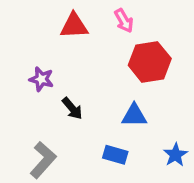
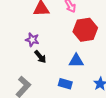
purple star: (41, 79) -> (32, 40), moved

